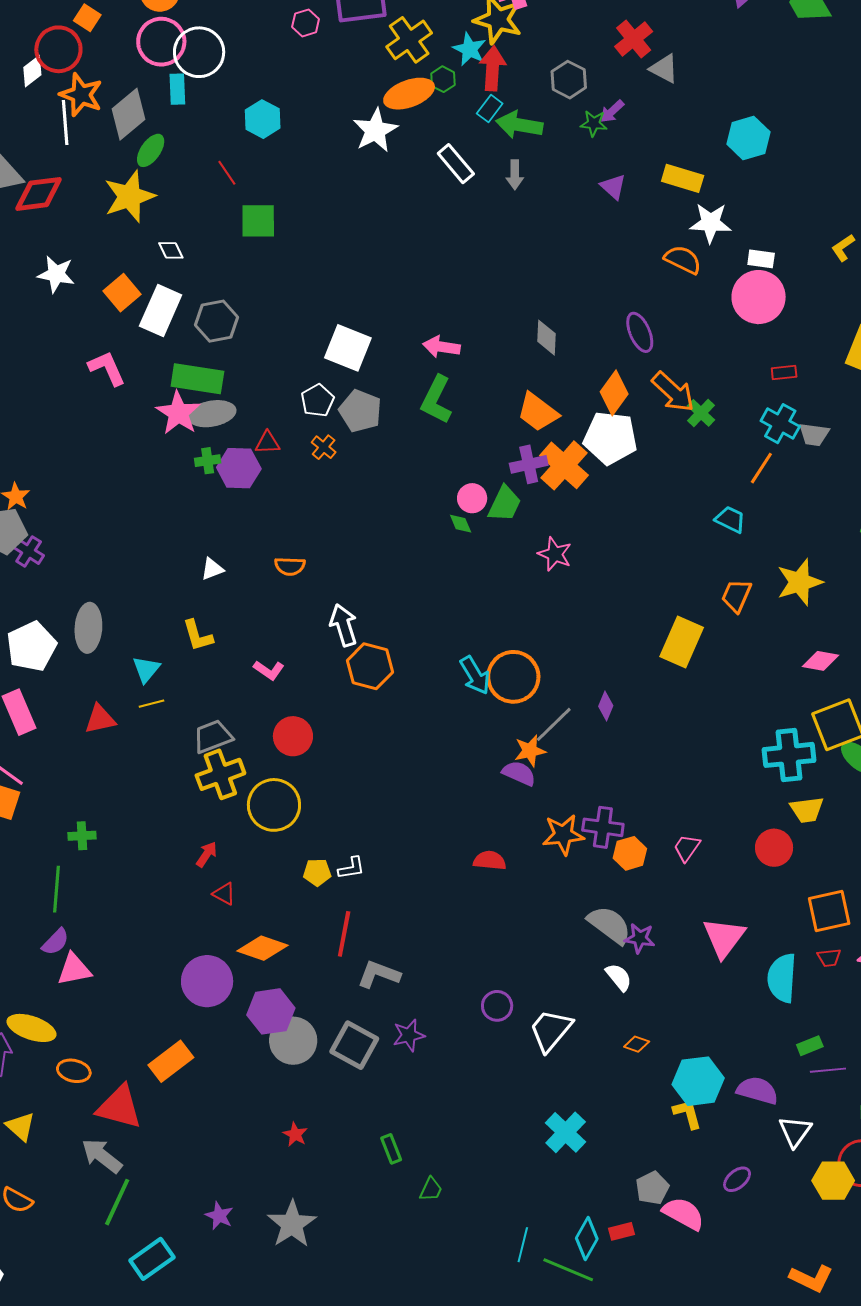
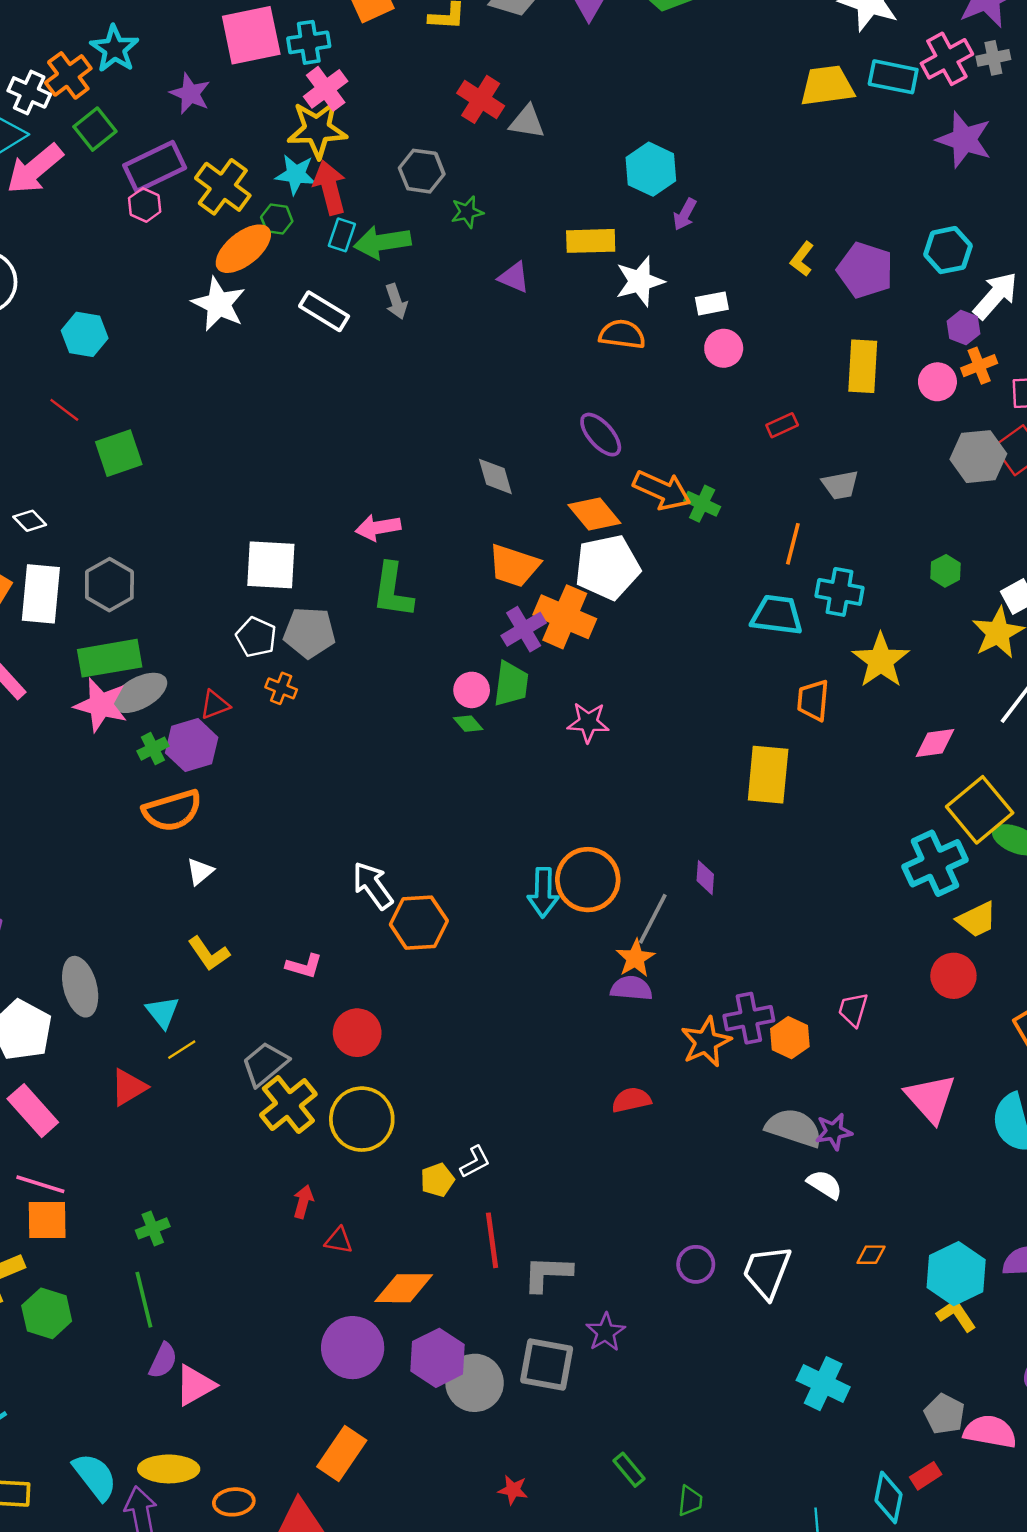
pink hexagon: (306, 23) -> (145, 205), moved
purple arrow: (612, 111) -> (685, 214), moved
pink circle: (759, 297) -> (724, 348), size x0.6
orange diamond: (614, 393) -> (594, 514), turned -57
cyan cross: (780, 424) -> (840, 592), moved
cyan trapezoid: (730, 519) -> (777, 615), size x1.4
orange semicircle: (290, 566) -> (172, 811), moved, size x1.6
cyan arrow: (475, 675) -> (543, 893), turned 51

